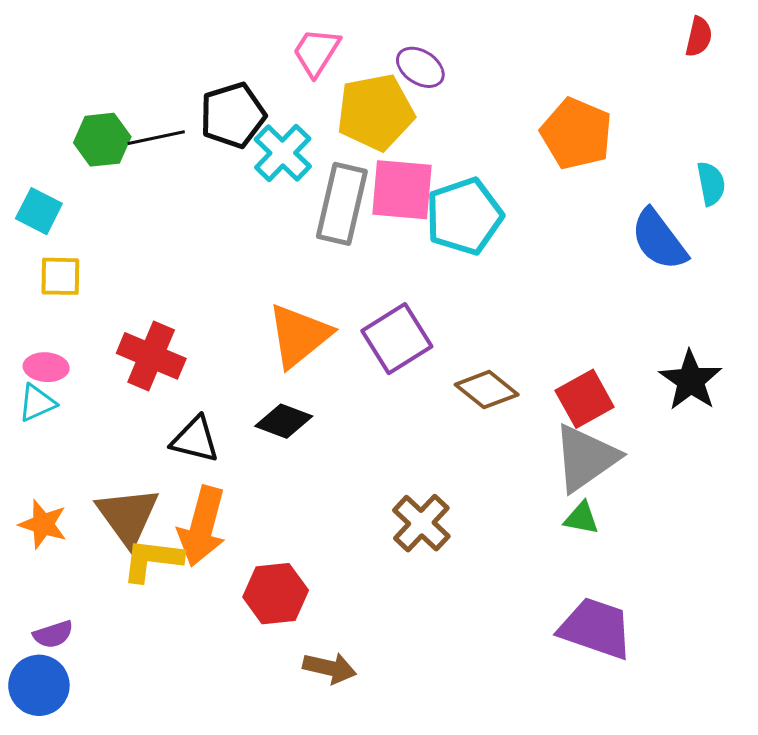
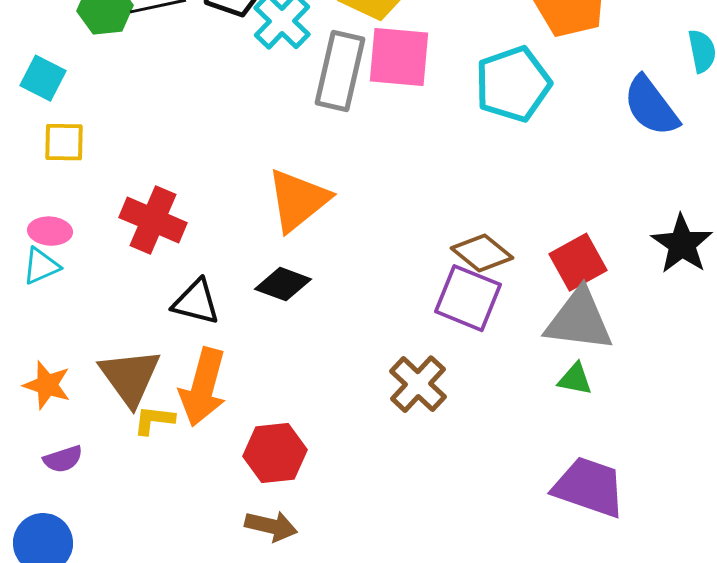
cyan pentagon: (464, 216) -> (513, 84), moved
purple square: (397, 339) -> (468, 298), moved, turned -36
gray triangle: (586, 458) -> (579, 320), turned 42
yellow L-shape: (152, 560) -> (154, 420), size x0.7
purple semicircle: (53, 634) -> (63, 459), moved
brown arrow: (330, 668) -> (271, 526), moved

